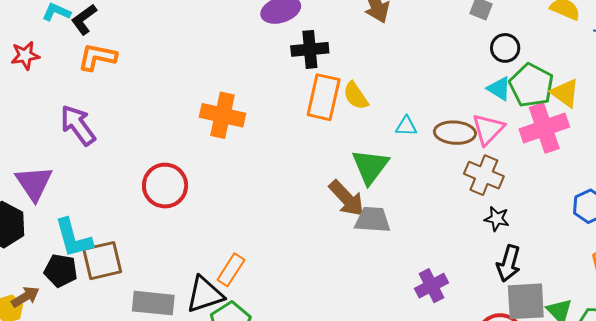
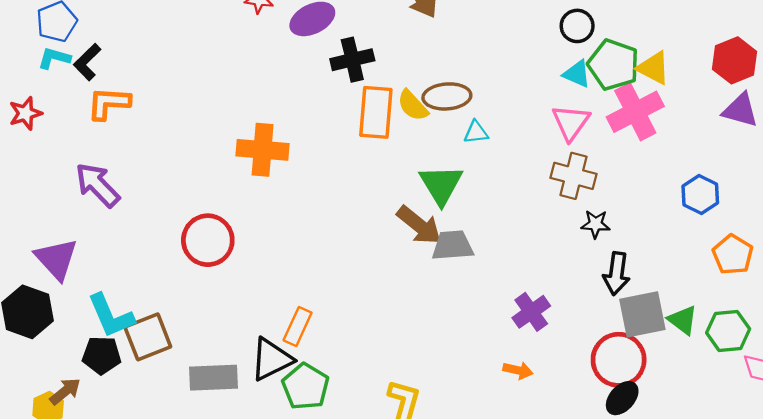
brown ellipse: (455, 133) -> (447, 96), moved

